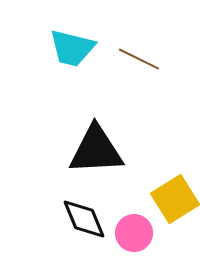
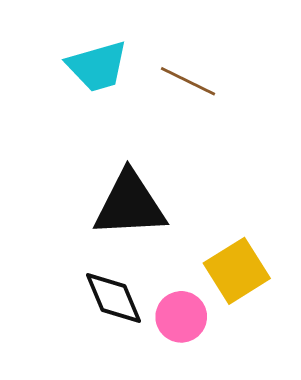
cyan trapezoid: (72, 48) -> (97, 66), turned -30

